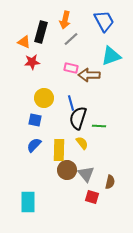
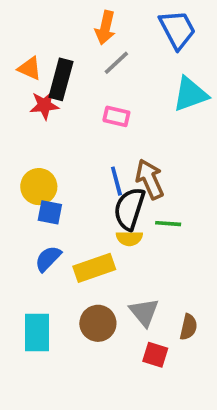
black rectangle: (41, 32) -> (61, 79), moved
brown arrow: (89, 75) -> (150, 179), moved, turned 65
yellow circle: (44, 98) -> (39, 187), moved
yellow semicircle: (82, 143) -> (129, 238), moved, turned 128
yellow rectangle: (59, 150) -> (94, 268), turned 70
brown circle: (67, 170) -> (98, 323), moved
cyan rectangle: (28, 202) -> (37, 333), moved

